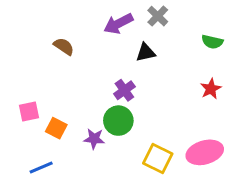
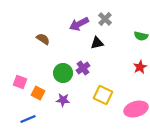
pink square: (29, 111) -> (20, 82), turned 32
green circle: (118, 121) -> (63, 73), moved
yellow square: (158, 158) -> (103, 95), moved

